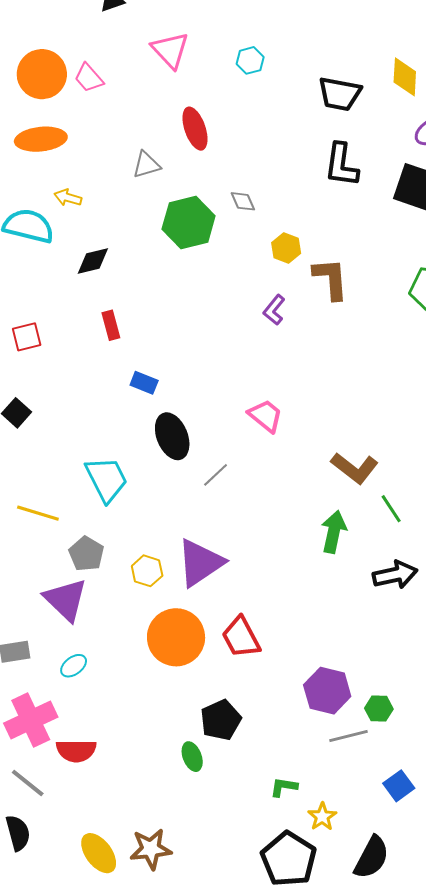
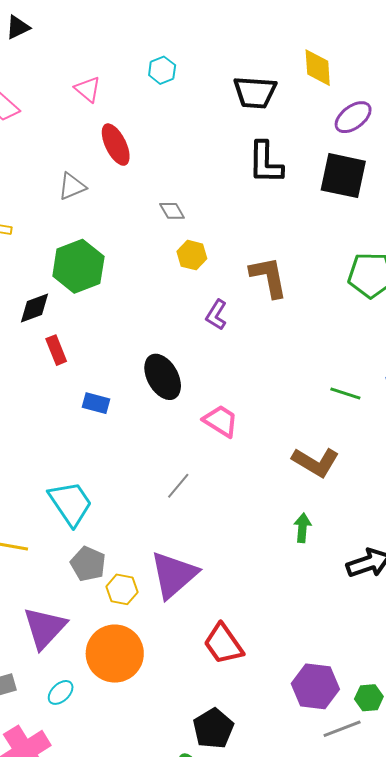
pink triangle: (170, 50) -> (88, 89), moved, size x0.7
green hexagon: (189, 222) -> (78, 266), moved
yellow hexagon: (286, 248) -> (192, 255), moved
black diamond: (93, 261) -> (35, 308), moved
black ellipse: (172, 436) -> (163, 377), moved
green line: (391, 509) -> (345, 394), moved, turned -32
green arrow: (334, 532) -> (302, 528), size x0.7
gray pentagon: (86, 554) -> (88, 564), moved
purple triangle: (66, 600) -> (45, 628), turned 36
orange circle: (176, 637) -> (115, 654), moved

